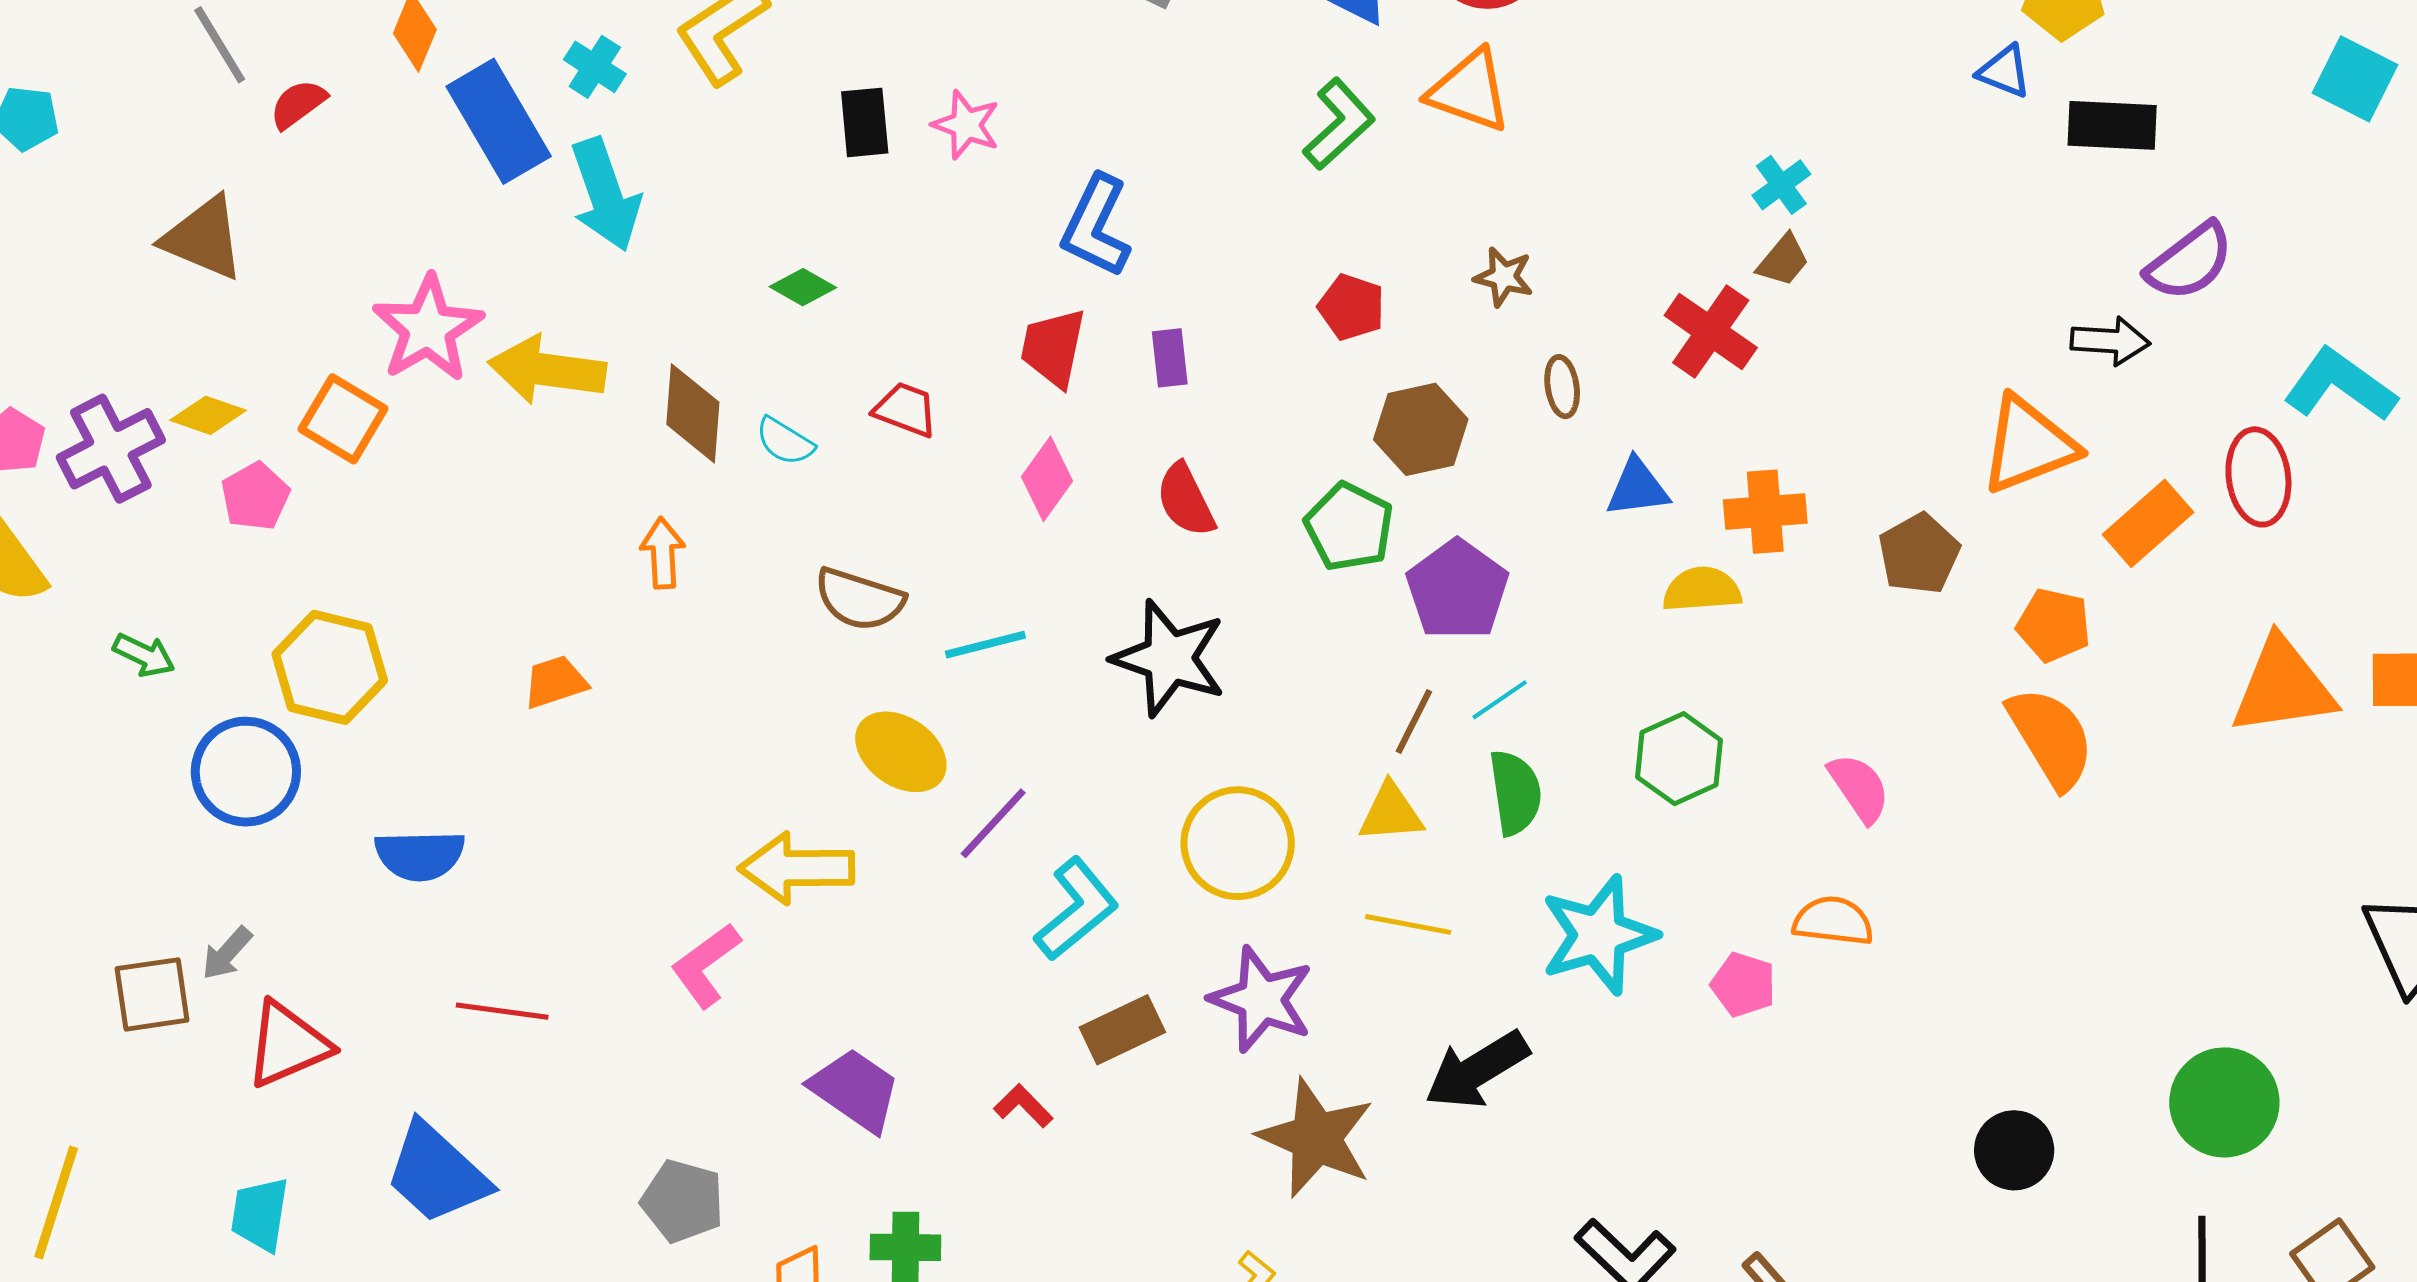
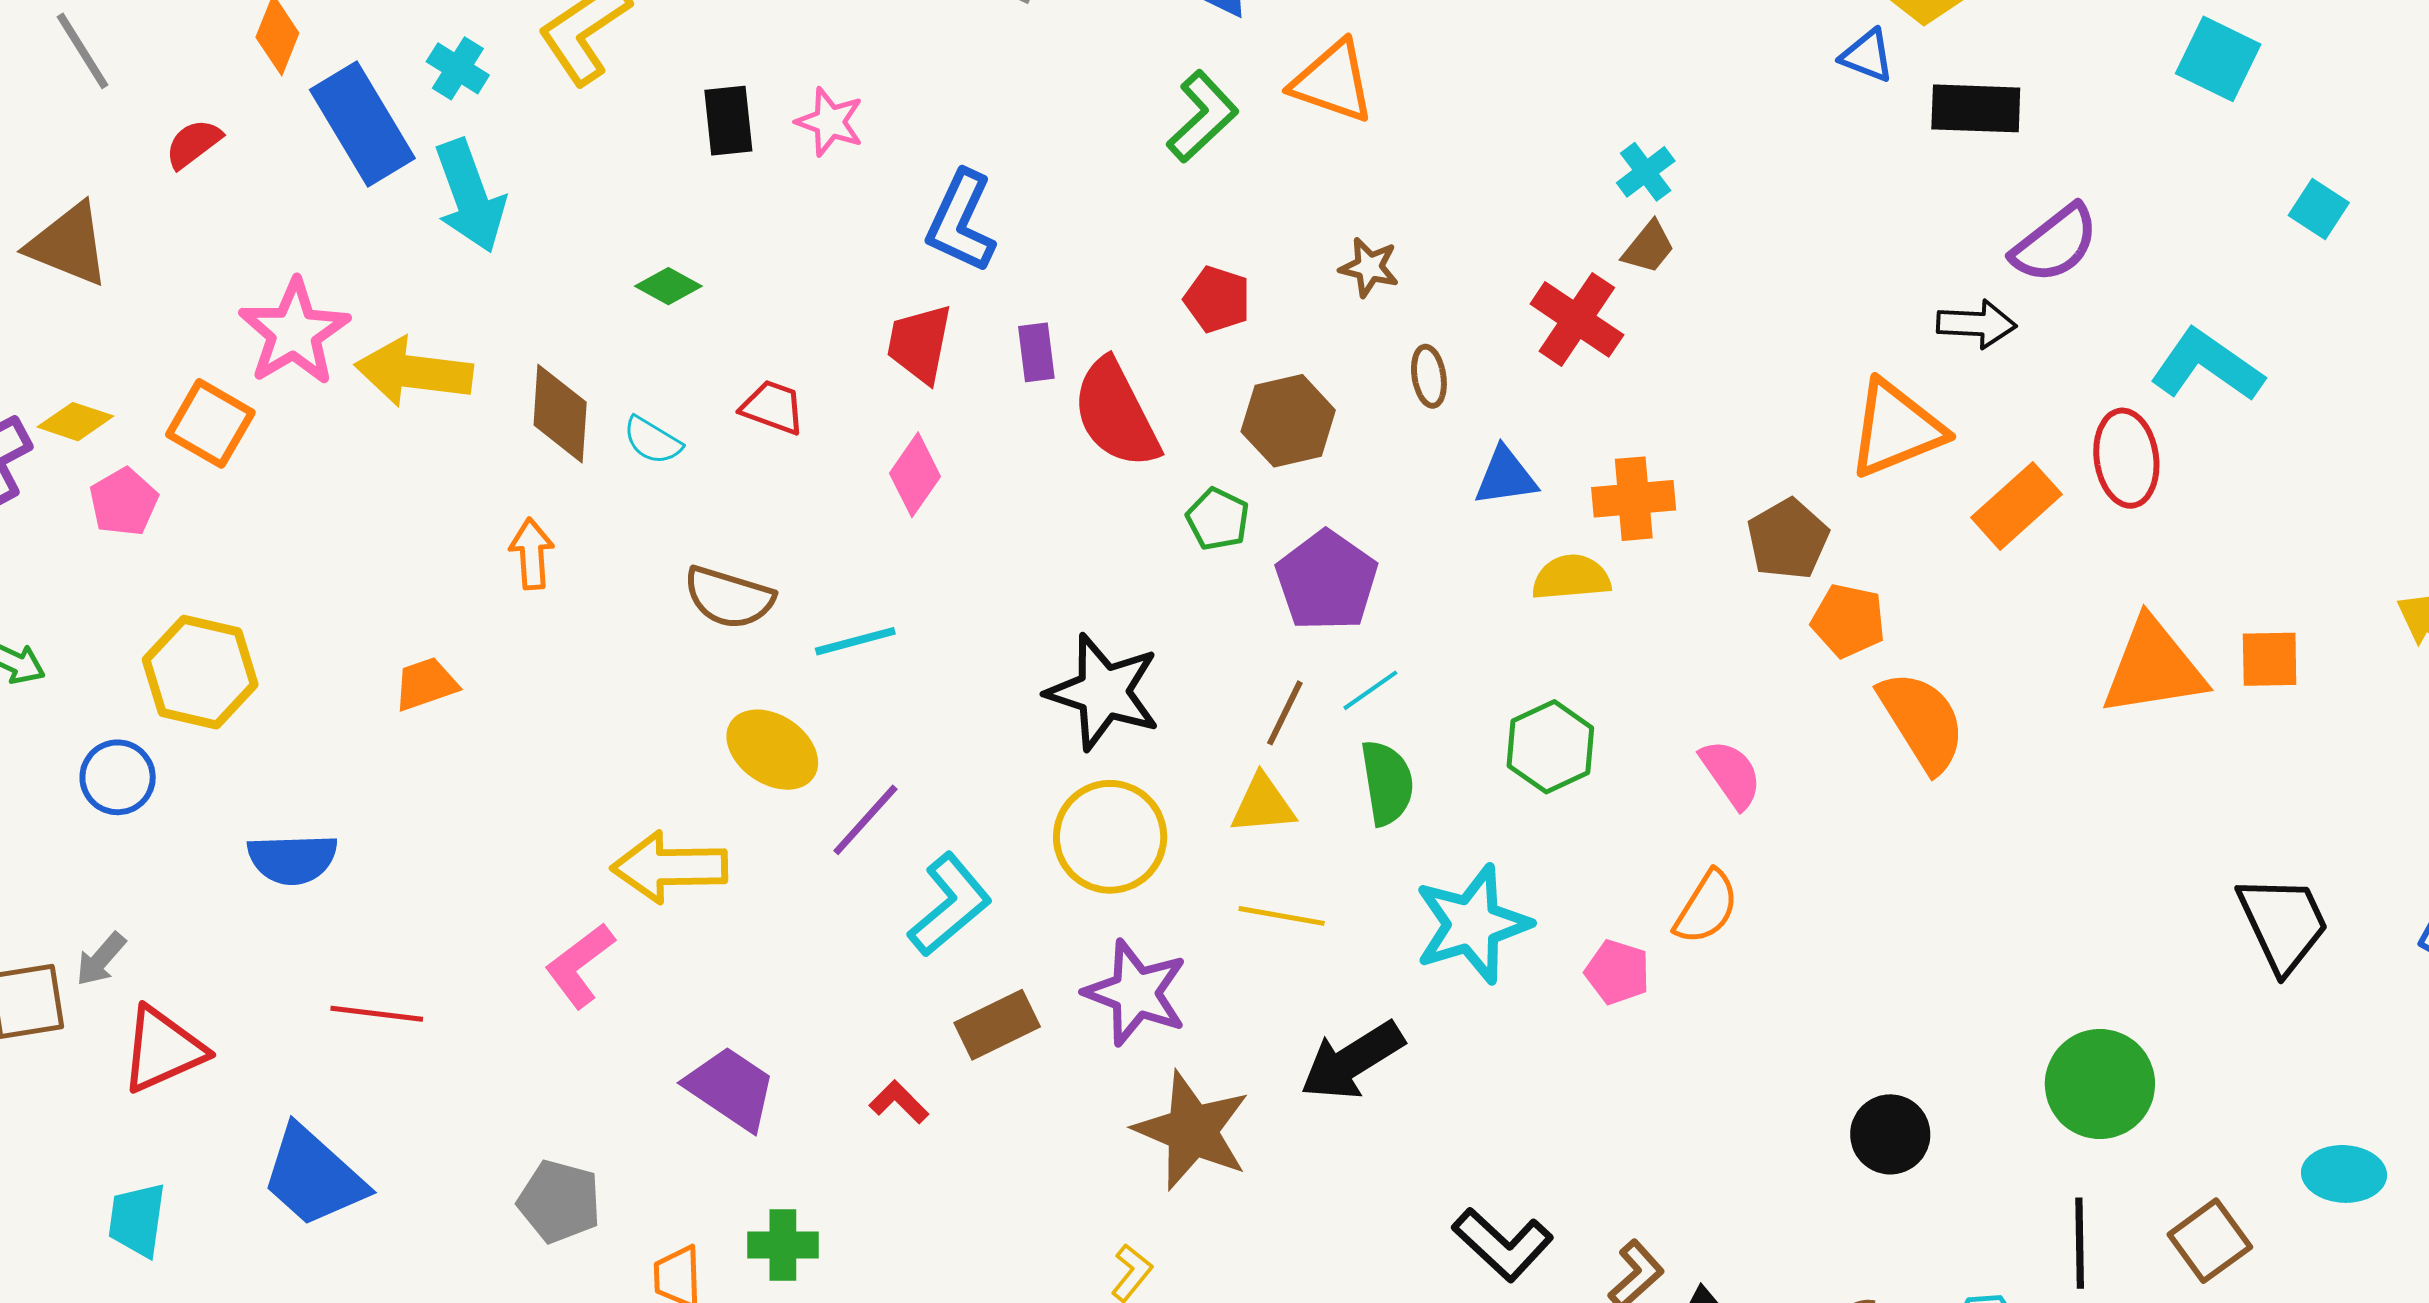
red semicircle: (298, 104) -> (193, 144), moved
red semicircle: (1186, 500) -> (1116, 414), moved, size x1.5
green pentagon: (1349, 527) -> (1218, 519), size x0.7
orange pentagon: (2054, 625) -> (1848, 621), moved
black star: (1169, 658) -> (1103, 692), moved
blue circle: (246, 772) -> (118, 777), size x0.7
orange semicircle: (1833, 921) -> (1706, 907), turned 116

